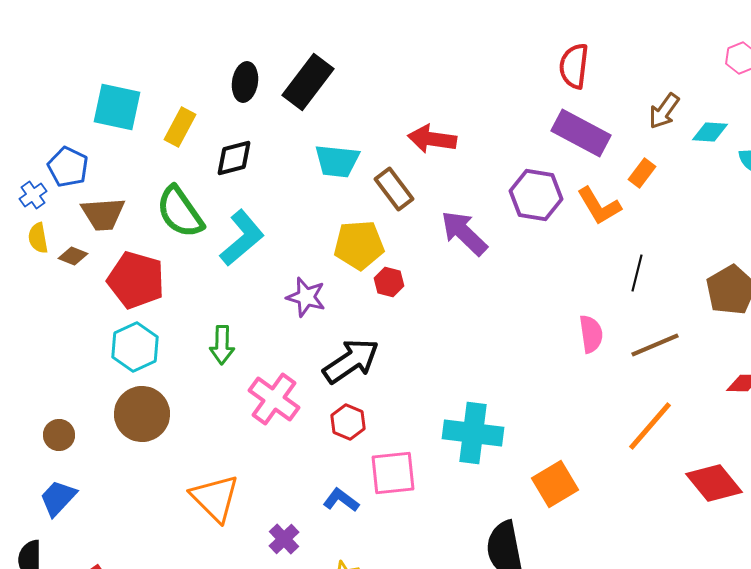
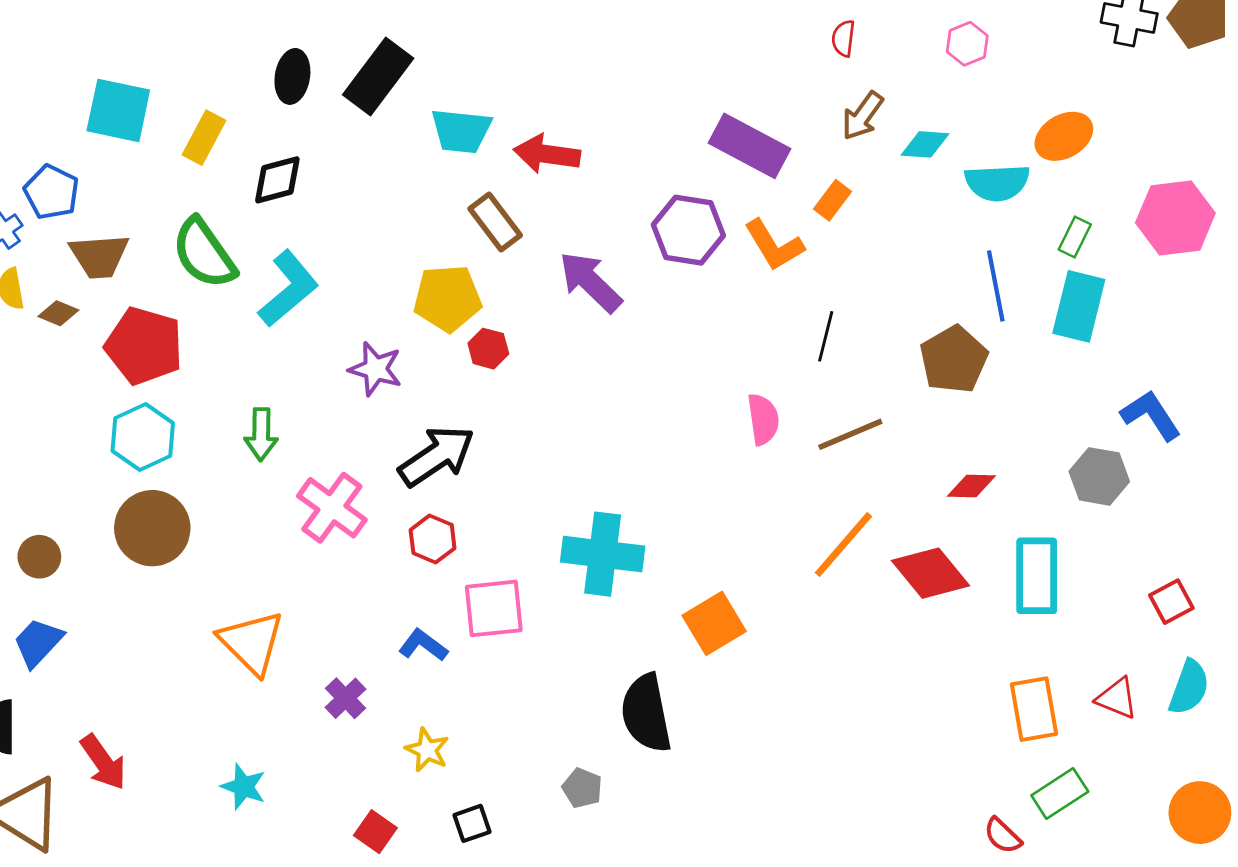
red semicircle: (574, 66) -> (843, 38), moved, size x0.6
cyan trapezoid: (337, 161) -> (461, 131), moved
red diamond: (714, 483) -> (931, 573), moved

